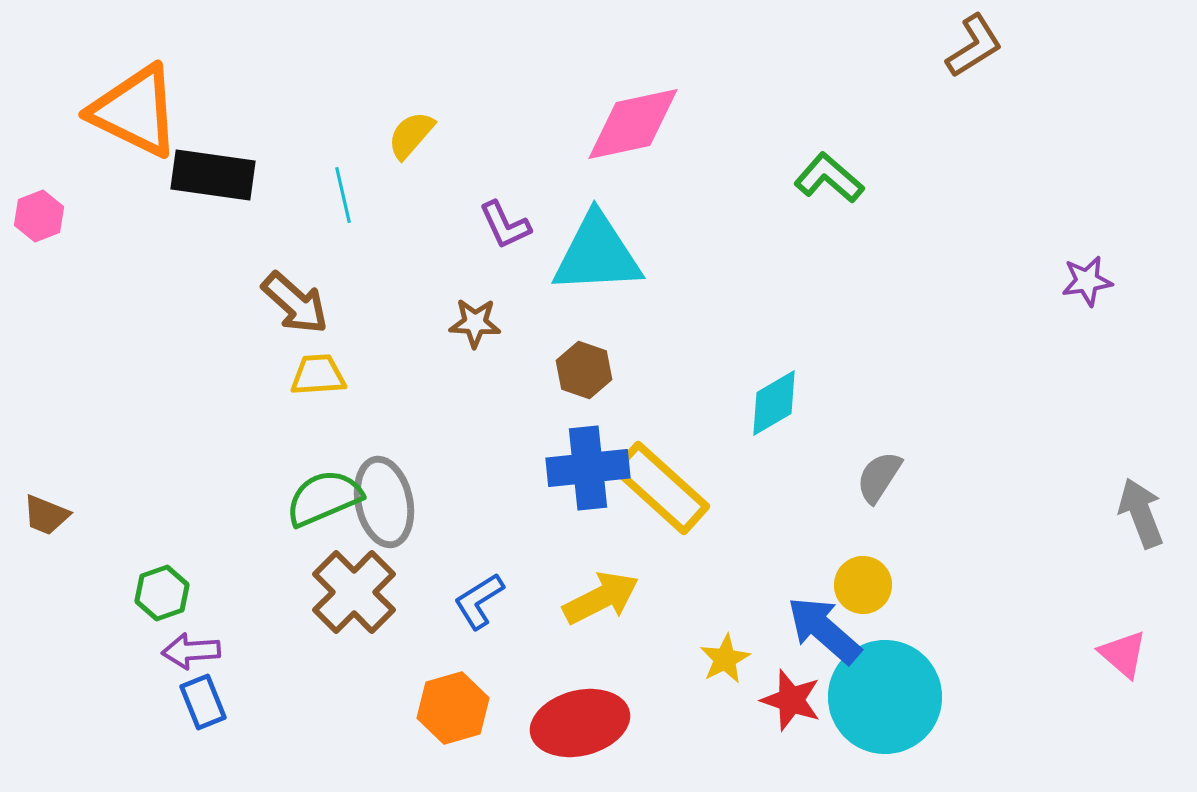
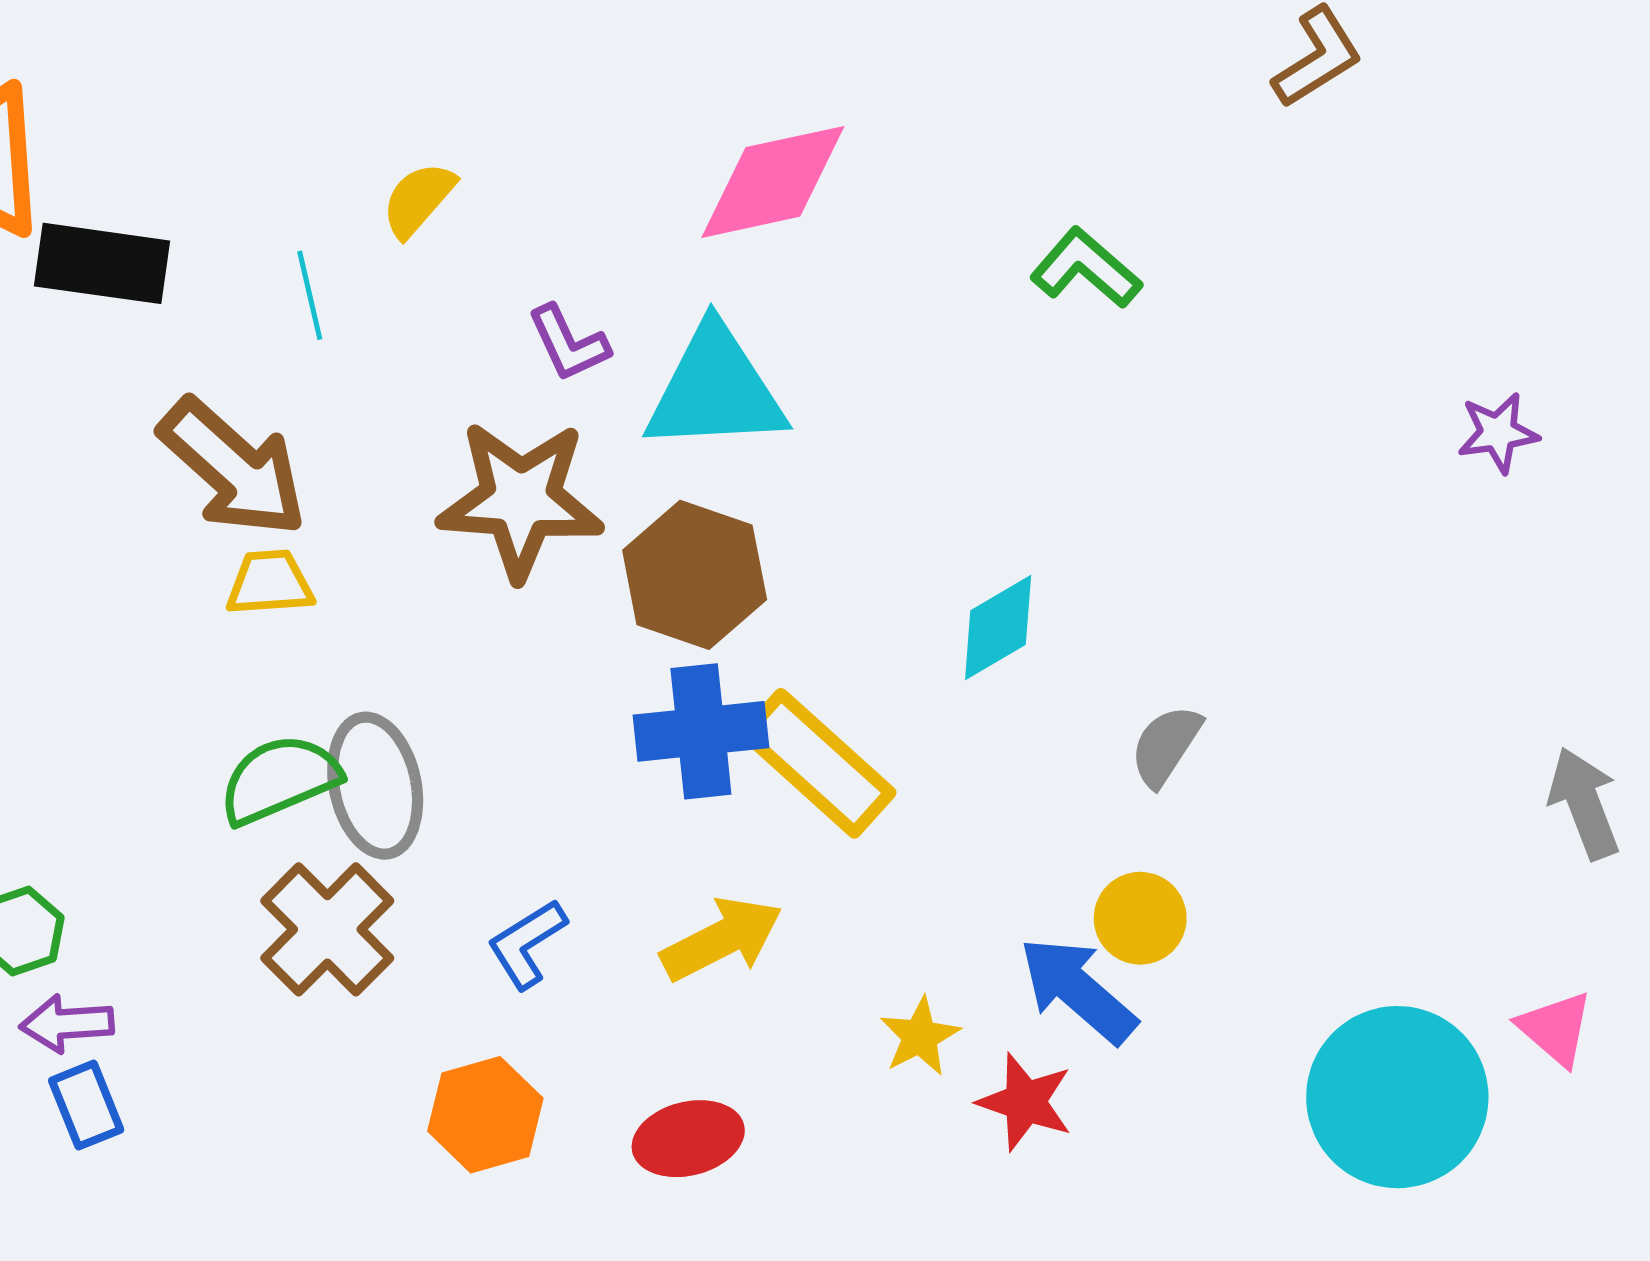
brown arrow: (295, 303) -> (233, 468), size x1.4
brown star: (475, 323) -> (521, 500), size x2.0
brown hexagon: (584, 370) -> (695, 575), size x1.6
cyan circle: (885, 697) -> (1397, 1097), moved
red ellipse: (580, 723) -> (688, 1139), size x0.7

